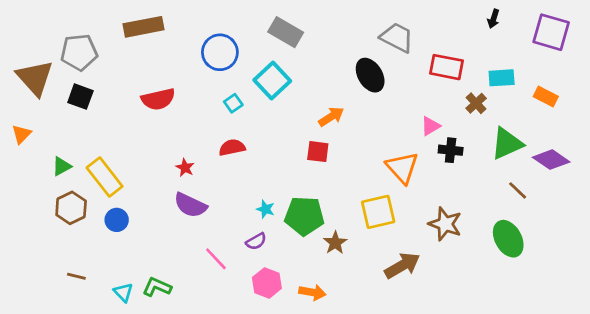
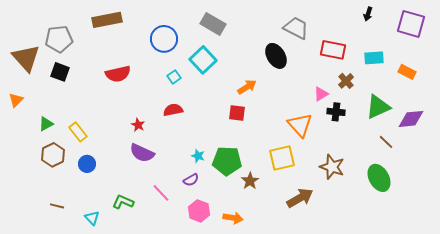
brown cross: (476, 103) -> (346, 81), moved
purple diamond: (551, 160) -> (411, 119), turned -40
yellow rectangle: (105, 177) -> (78, 132), size x0.7
green L-shape: (157, 287) -> (123, 202), moved

